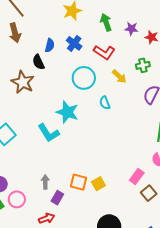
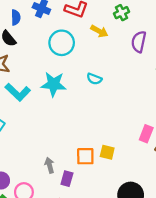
cyan semicircle: (105, 103) -> (94, 79), moved, turned -32
cyan L-shape: (49, 133) -> (18, 92), moved
yellow square: (98, 184) -> (107, 152), turned -32

